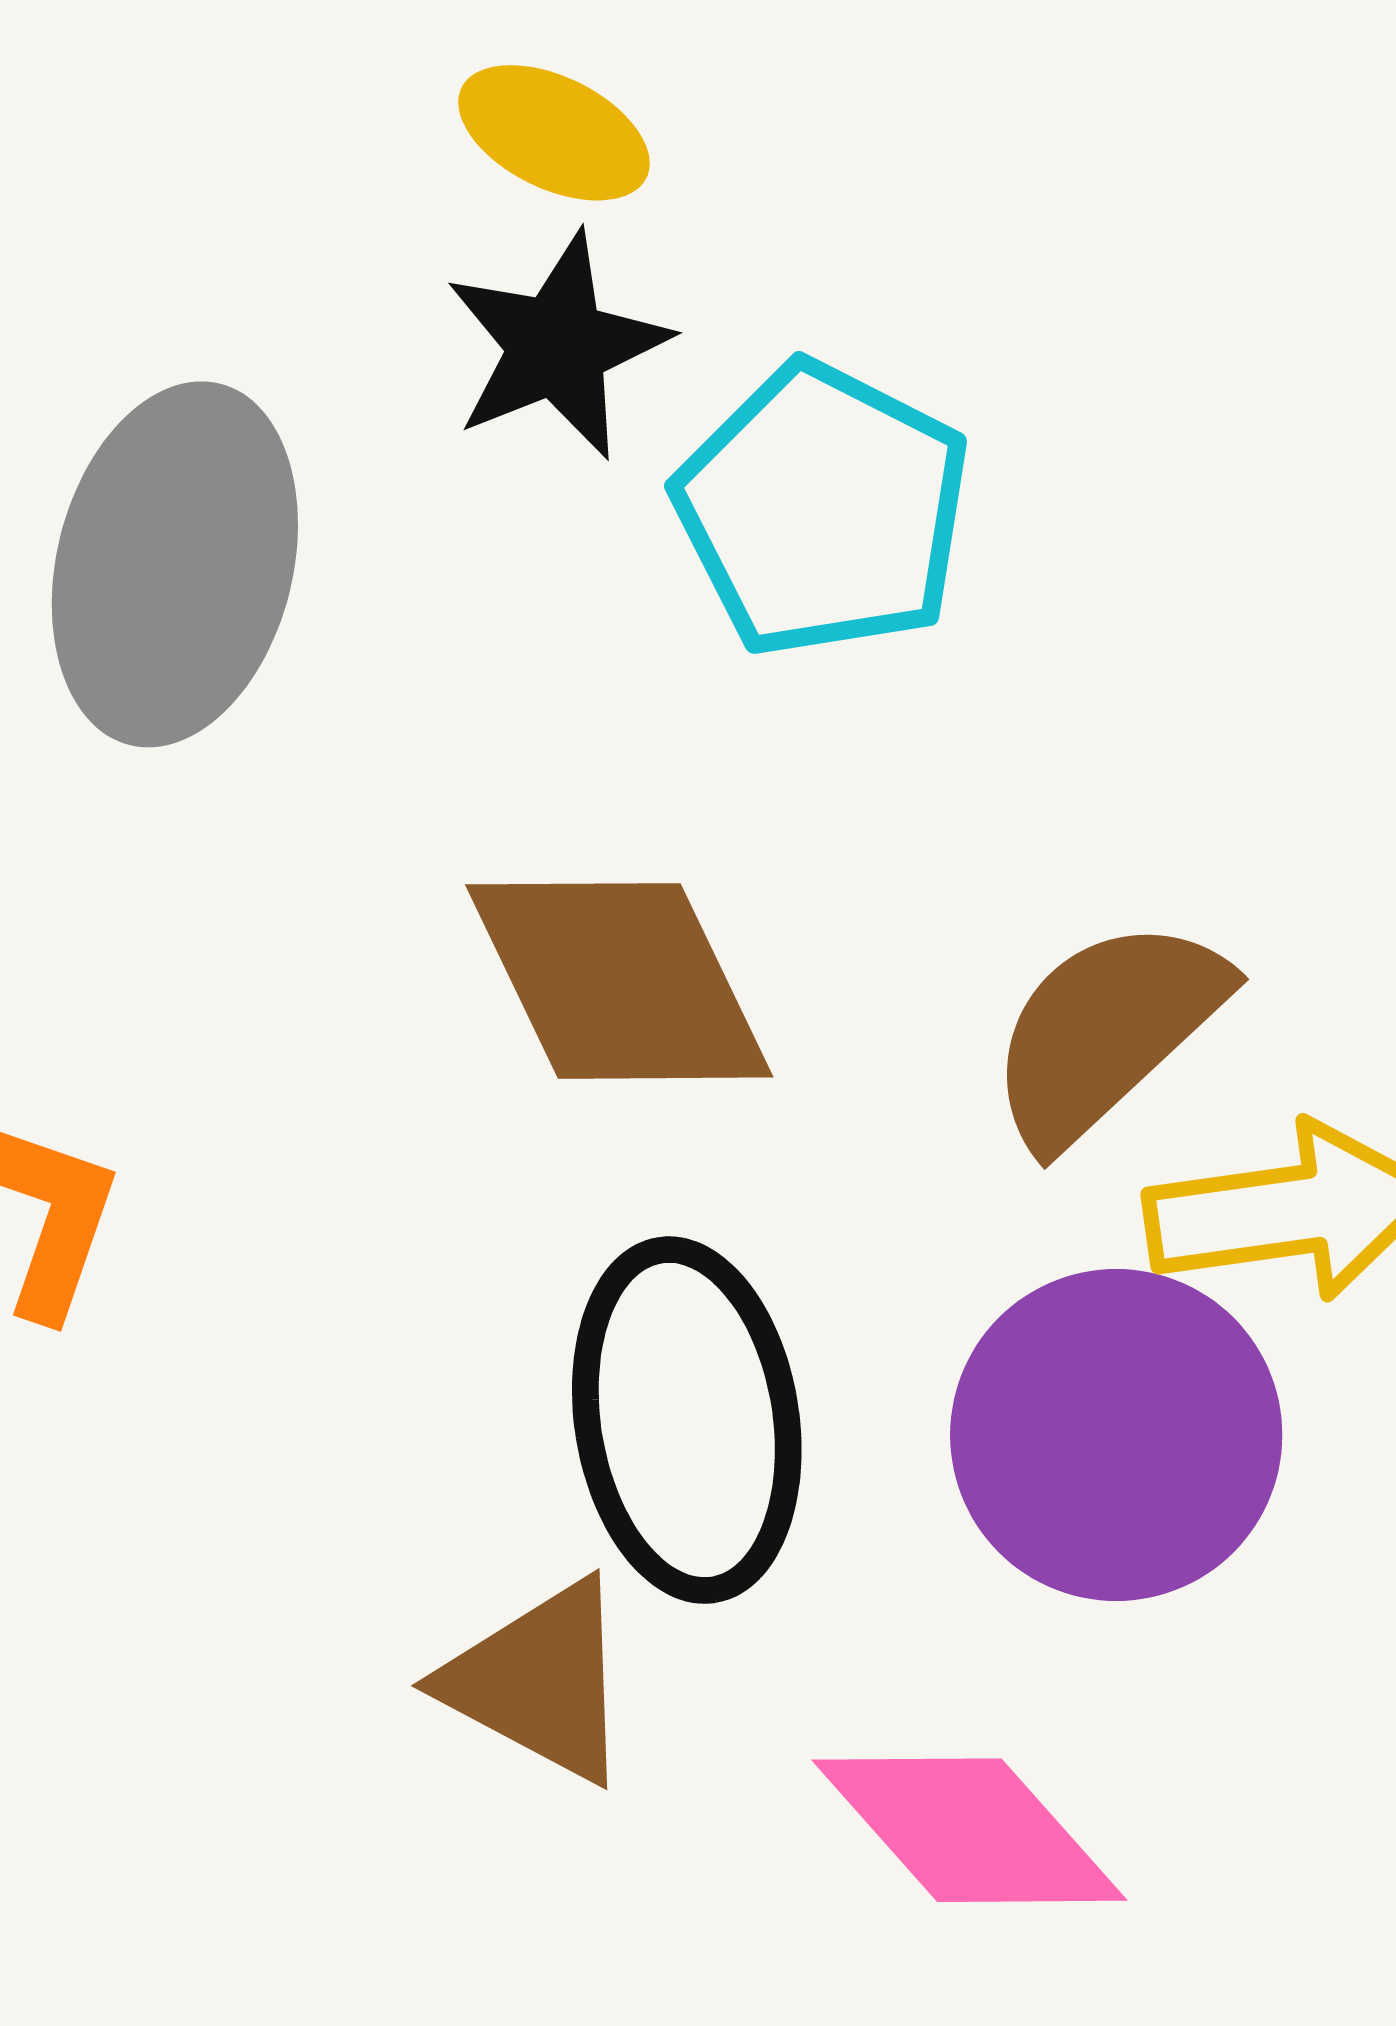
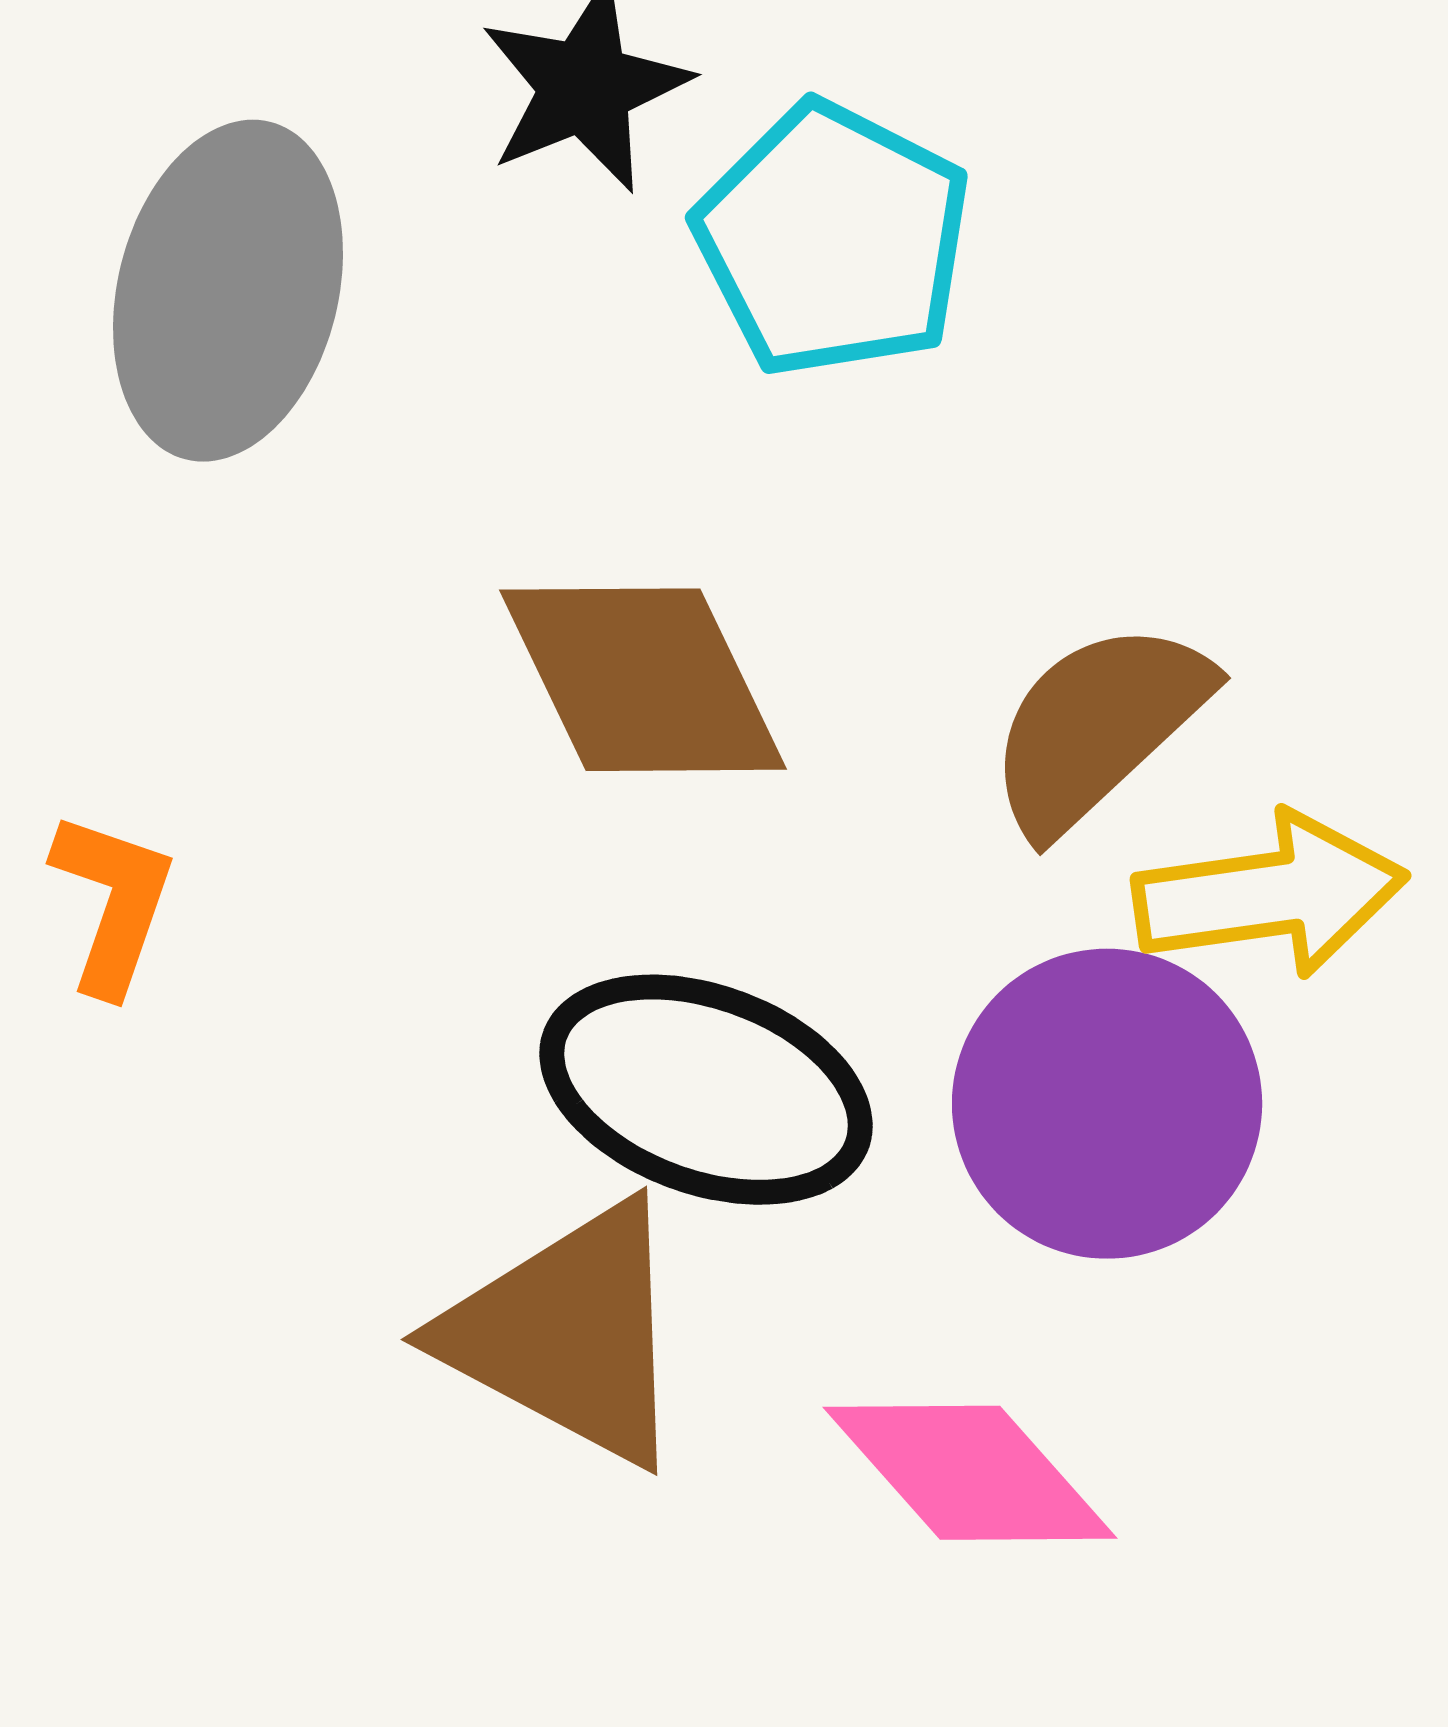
black ellipse: (687, 1420) -> (706, 1090), turned -61
brown triangle: (539, 1681) -> (568, 1334), size x1.4

